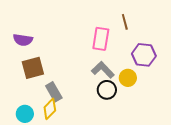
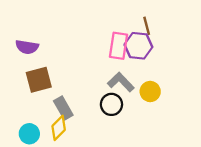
purple hexagon: (144, 55) -> (138, 46), moved
black circle: (107, 90) -> (111, 104), moved

